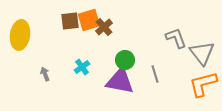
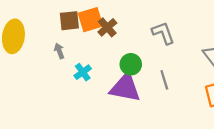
gray L-shape: (176, 38) -> (163, 33), moved
gray arrow: (45, 74) -> (59, 51), moved

